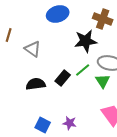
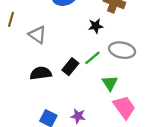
black star: (86, 41) -> (96, 26), size x0.6
green triangle: (103, 81) -> (110, 83), moved

